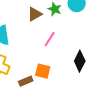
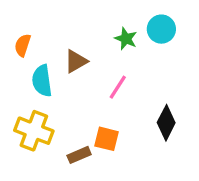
brown triangle: (35, 14) -> (76, 61), moved

